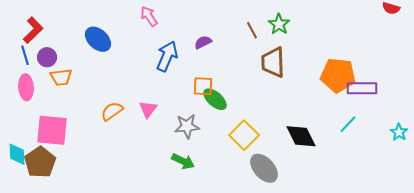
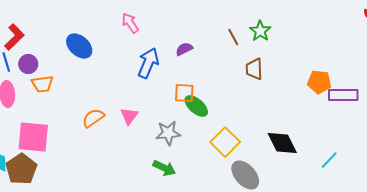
brown trapezoid: (273, 62) -> (254, 69), size x0.7
orange pentagon: (338, 75) -> (319, 82), size x0.7
cyan line: (348, 124) -> (329, 160), moved

